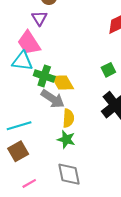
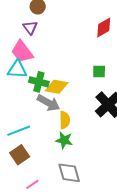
green square: (108, 70) -> (99, 71), turned 32
yellow diamond: (62, 83) -> (57, 87), turned -45

